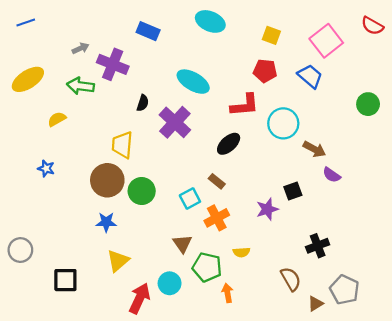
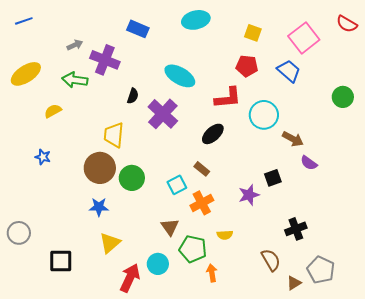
cyan ellipse: (210, 21) -> (196, 20), turned -36

